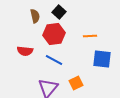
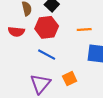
red semicircle: (25, 51) -> (16, 32), moved

